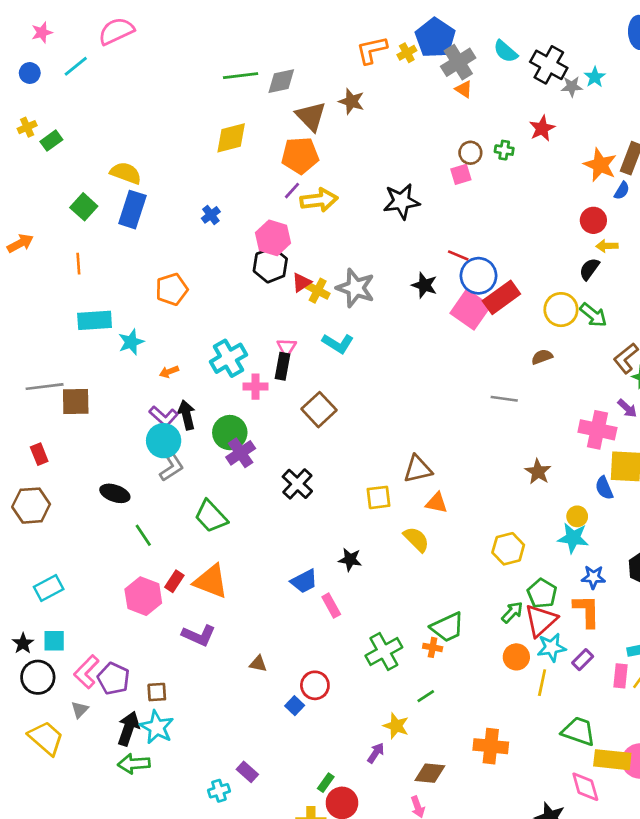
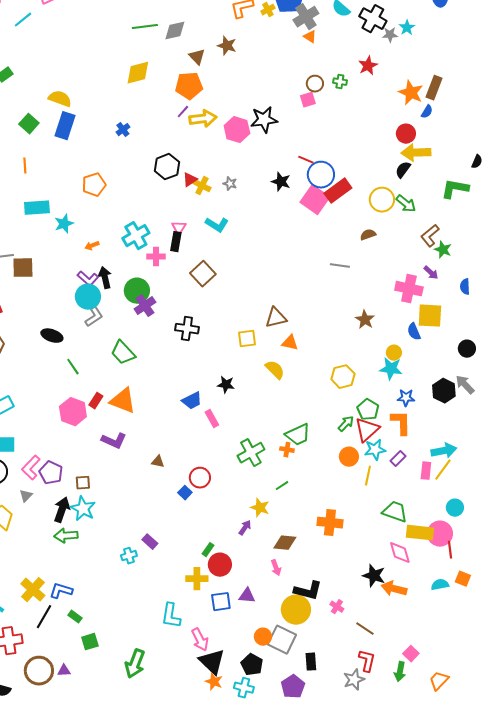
brown triangle: (311, 116) -> (197, 57), size x0.7
pink hexagon: (273, 238) -> (237, 130), moved
yellow arrow: (607, 246) -> (416, 153), size x1.8
gray star: (355, 288) -> (230, 184), size x0.5
black cross: (297, 484) -> (187, 329), turned -35

